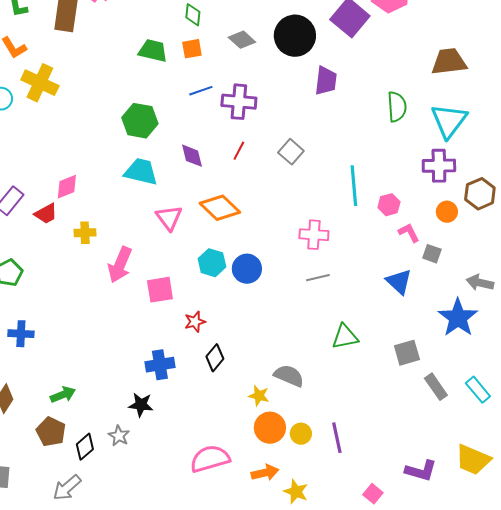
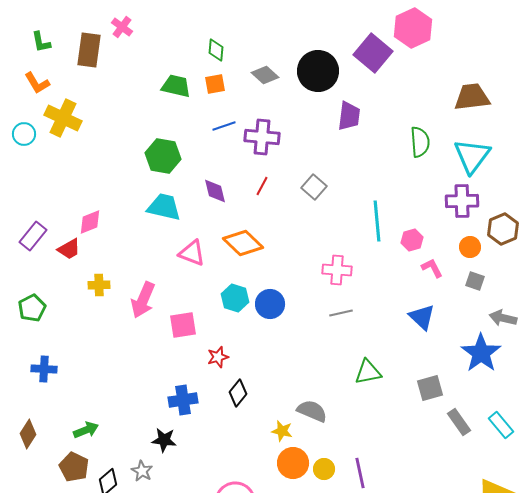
pink triangle: (169, 218) -> (192, 253), turned -32
yellow cross: (85, 233) -> (99, 285), moved
gray square: (432, 254) -> (475, 281), moved

